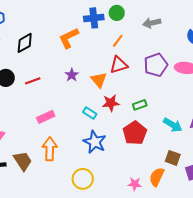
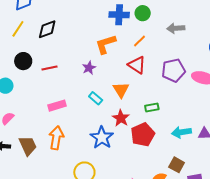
orange L-shape: (69, 38) -> (106, 44), moved
red triangle: (119, 65) -> (137, 65), turned 42
orange triangle: (99, 80) -> (121, 90), moved
red star: (111, 103) -> (121, 118), moved, turned 30
cyan rectangle: (90, 113) -> (96, 98), moved
cyan arrow: (173, 125) -> (181, 132), turned 132

